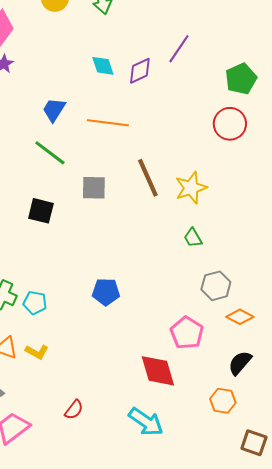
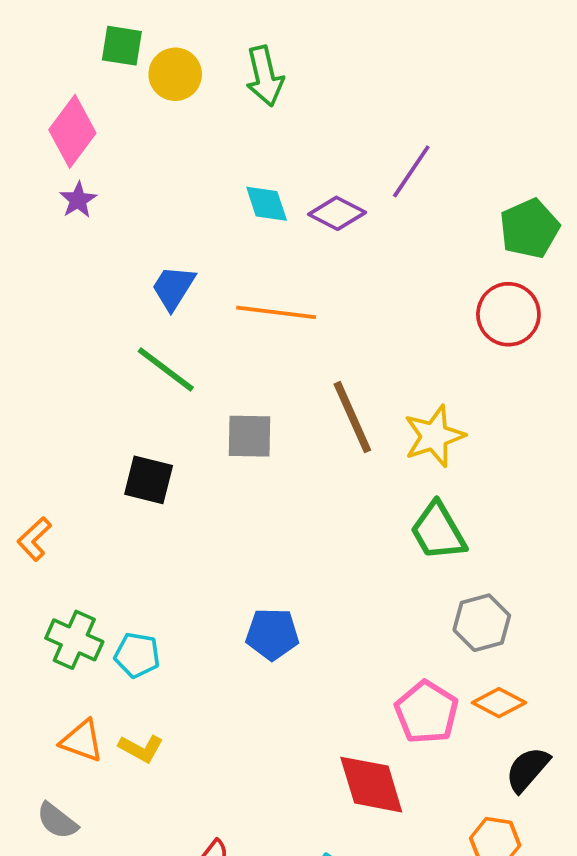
purple diamond: (140, 71) -> (337, 213), turned 52
green trapezoid: (193, 238) -> (438, 531), size x1.6
orange diamond: (240, 317) -> (499, 703), moved

